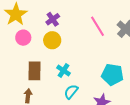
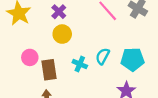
pink circle: (23, 38) -> (30, 57), moved
cyan semicircle: (71, 92) -> (103, 56), moved

